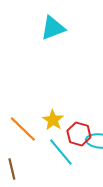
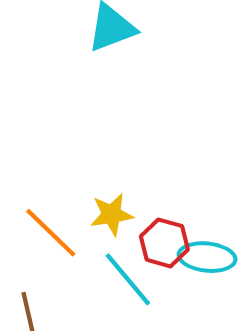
yellow star: (53, 120) -> (112, 214), turned 30

